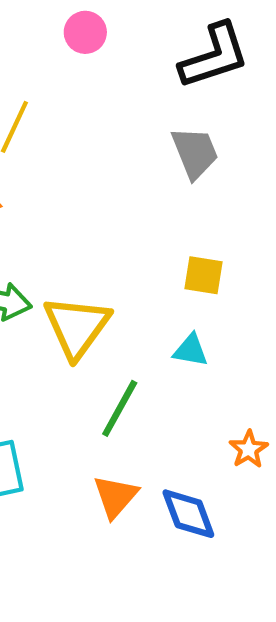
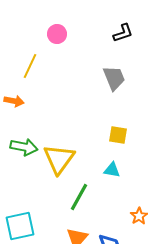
pink circle: (85, 32) -> (57, 34), moved
black L-shape: (214, 56) -> (123, 33), size x0.6

